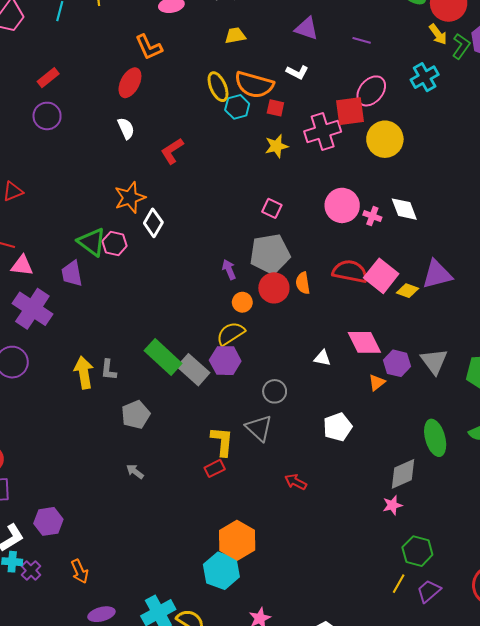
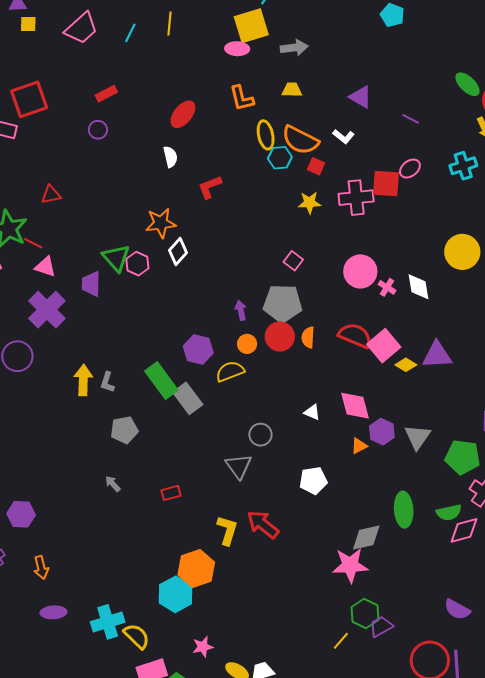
orange L-shape: (149, 47) -> (242, 98), moved
pink ellipse: (371, 91) -> (410, 169), size x0.7
purple circle: (47, 116) -> (98, 130), size x0.7
yellow circle: (385, 139) -> (462, 252), moved
purple hexagon: (225, 361) -> (198, 350), moved
yellow L-shape: (222, 441) -> (227, 530), moved
red rectangle: (215, 468) -> (171, 493), moved
red arrow: (296, 482) -> (263, 524), size x1.6
pink star: (392, 505) -> (350, 565), size x1.8
purple trapezoid: (429, 591) -> (381, 626), moved

